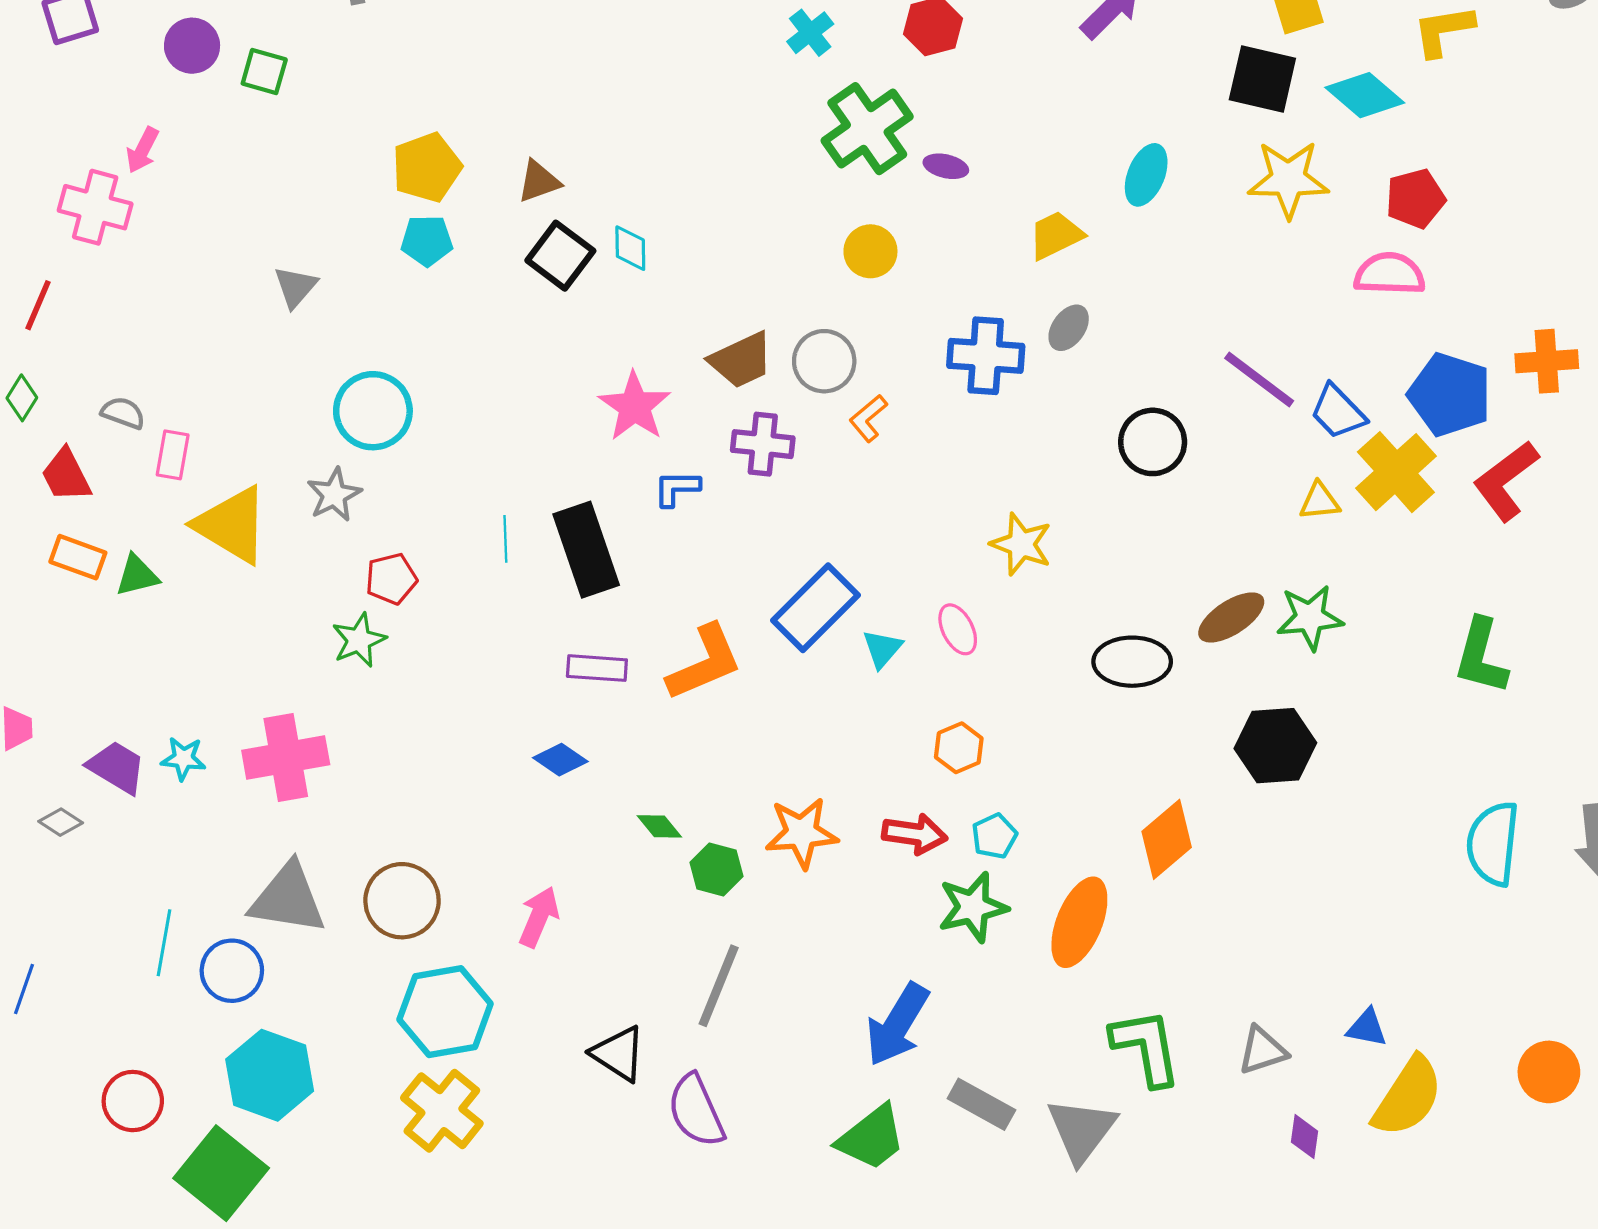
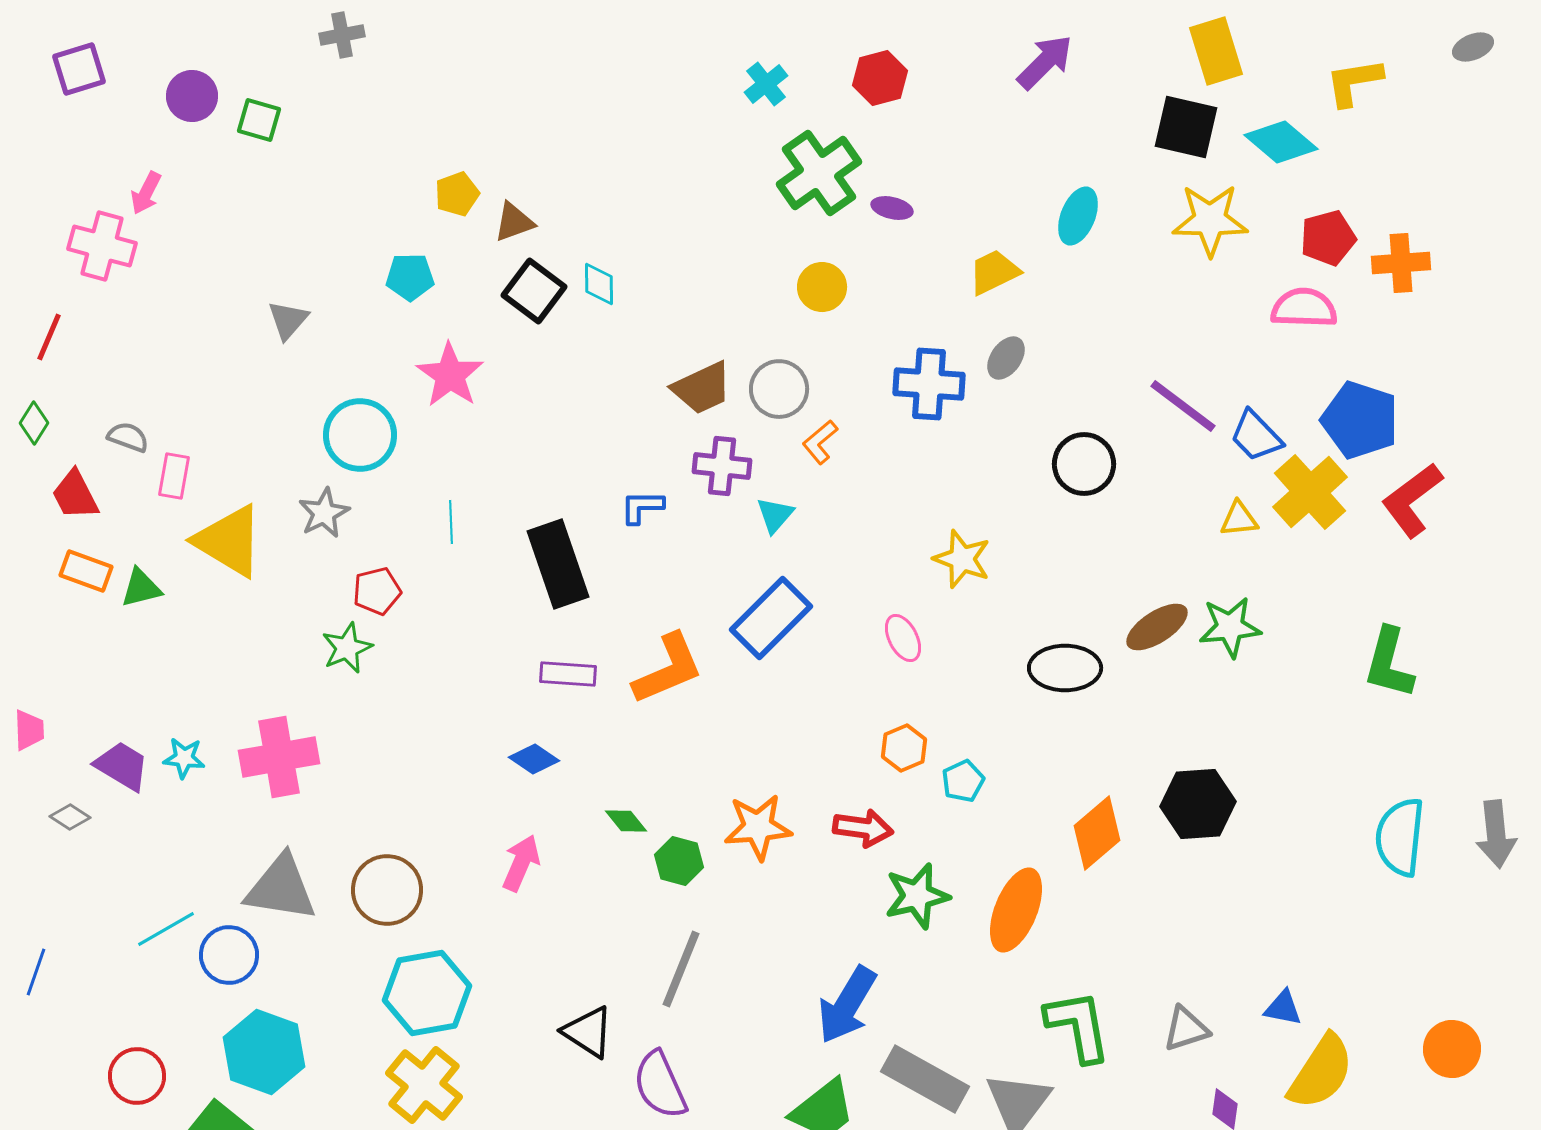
yellow pentagon: (427, 167) -> (457, 194), moved, size x0.7
orange cross: (1547, 361) -> (1401, 263), moved
pink star: (635, 406) -> (450, 375), moved
cyan line: (505, 539) -> (451, 522), moved
cyan triangle: (882, 649) -> (775, 515), moved
black hexagon: (1275, 746) -> (1198, 804), moved
cyan pentagon: (994, 836) -> (963, 781), moved
pink arrow: (539, 917) -> (521, 863), moved
cyan line: (164, 943) -> (166, 929), turned 50
gray rectangle: (981, 1104) -> (925, 1079), size x1.4

